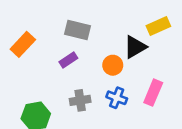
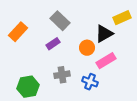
gray rectangle: (78, 30) -> (60, 21), turned 30
pink rectangle: (153, 93) -> (106, 61), moved, turned 36
blue cross: (117, 98) -> (90, 82), moved

